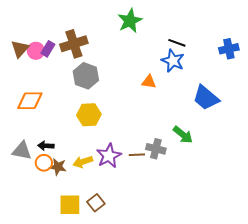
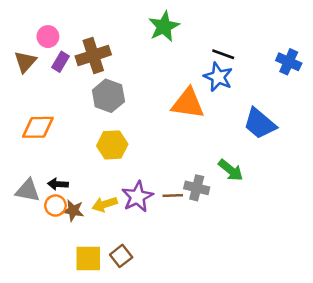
blue cross: (229, 49) -> (289, 62), turned 36
pink circle: (36, 51) -> (48, 37), moved
orange triangle: (149, 82) -> (188, 103), size x1.8

